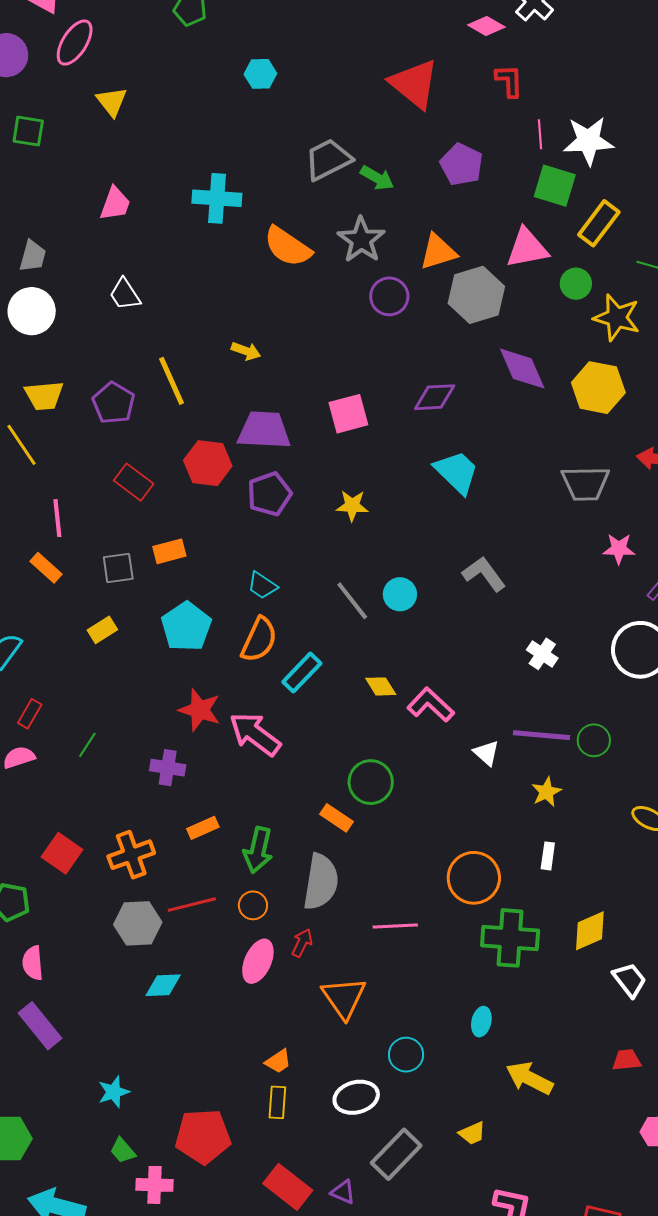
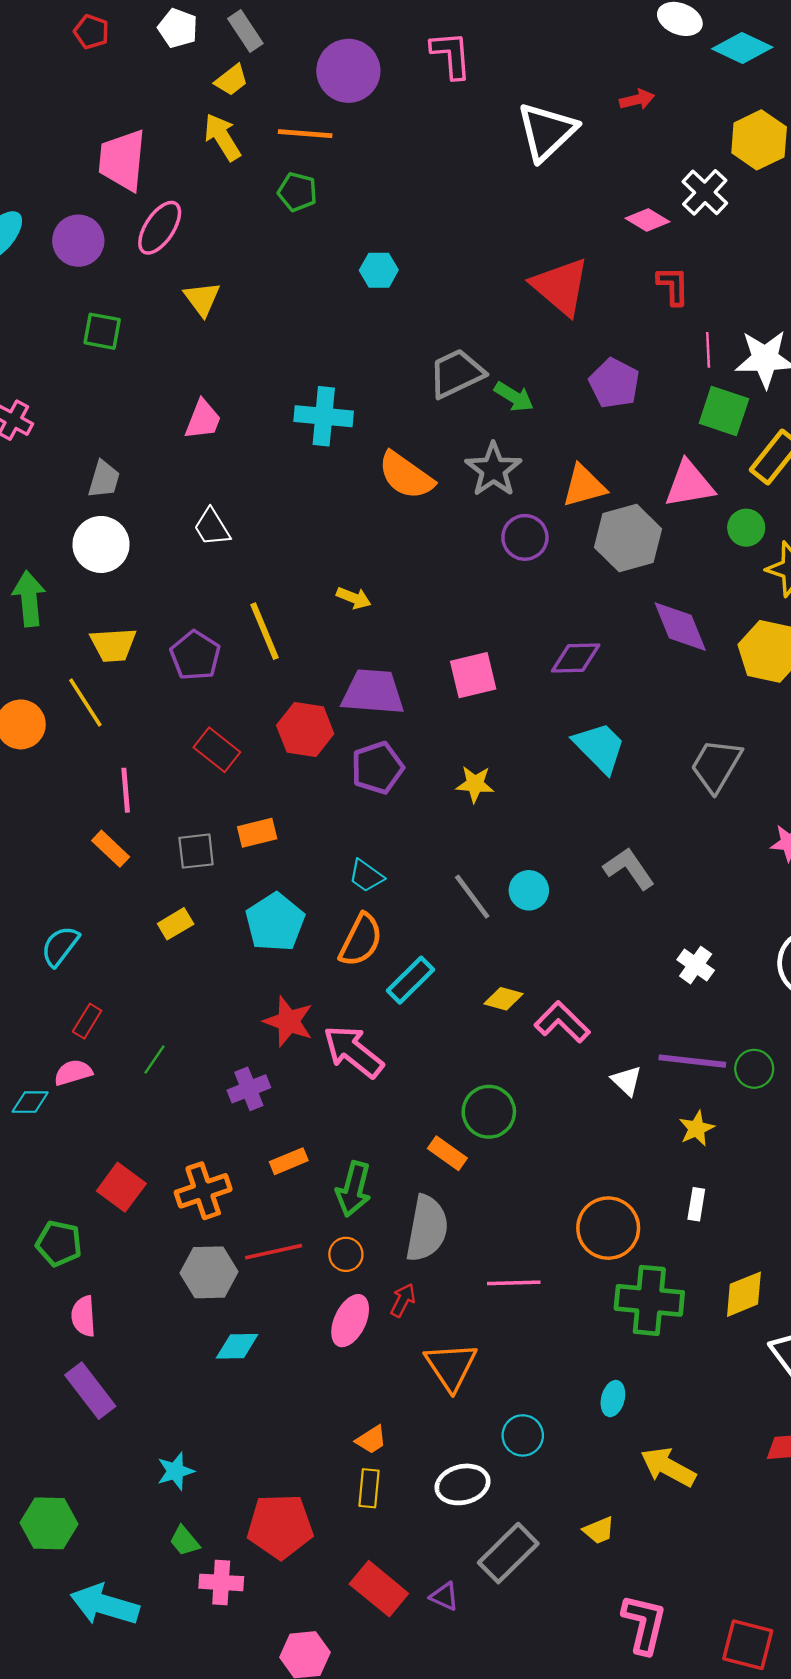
gray trapezoid: (585, 483) -> (716, 765), moved, turned 120
yellow diamond: (381, 686) -> (503, 999), turned -44
purple cross: (168, 768) -> (249, 1089), turned -32

